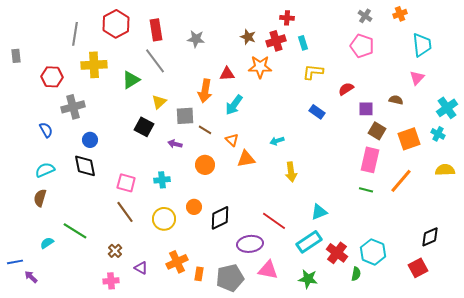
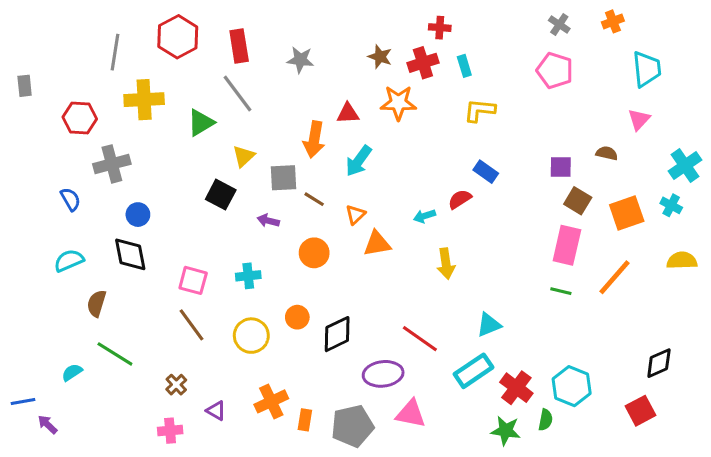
red semicircle: (346, 89) -> (460, 199), moved
orange triangle: (232, 140) -> (356, 215), turned 32
brown semicircle: (40, 198) -> (97, 303), moved
green star: (308, 279) -> (506, 431), moved

